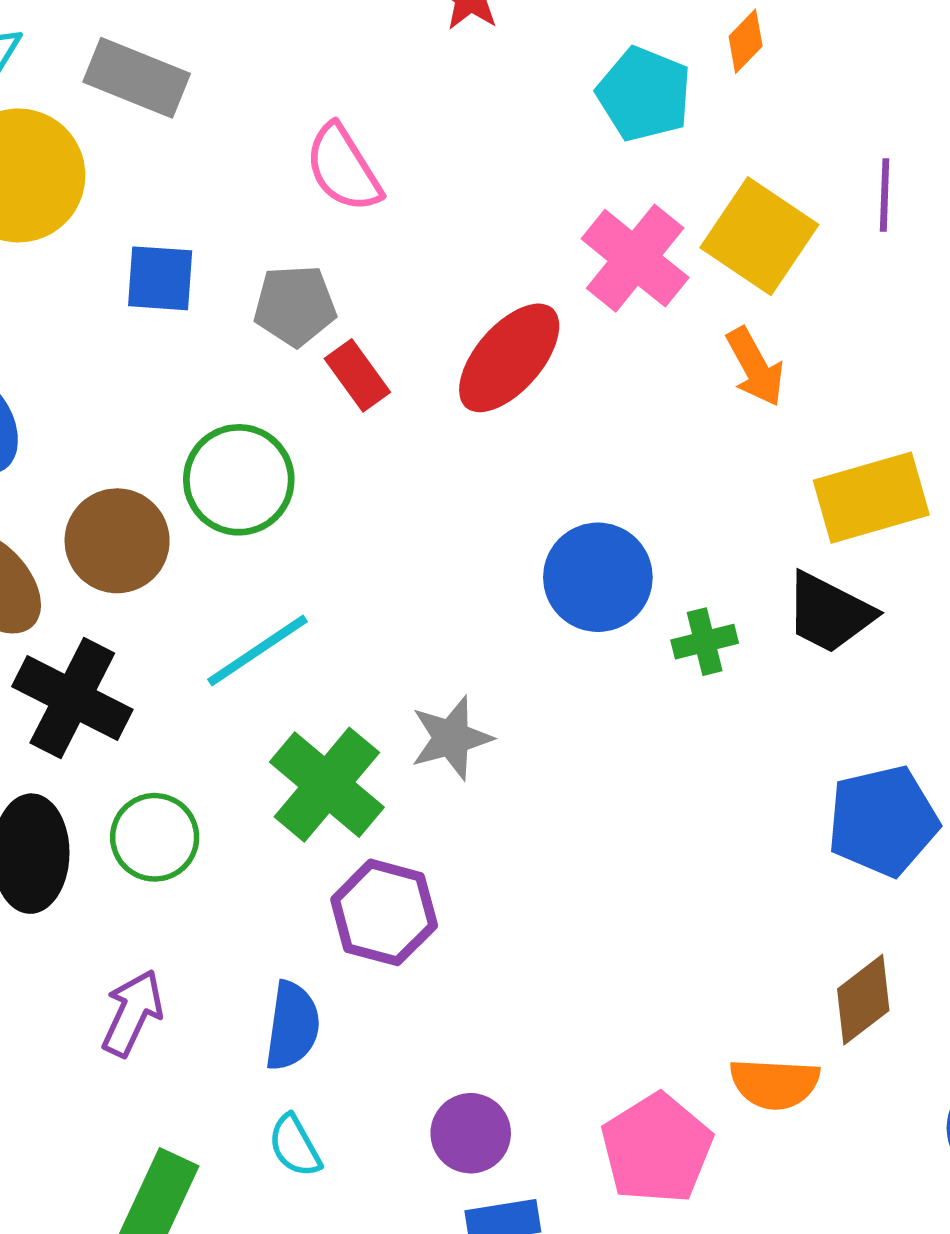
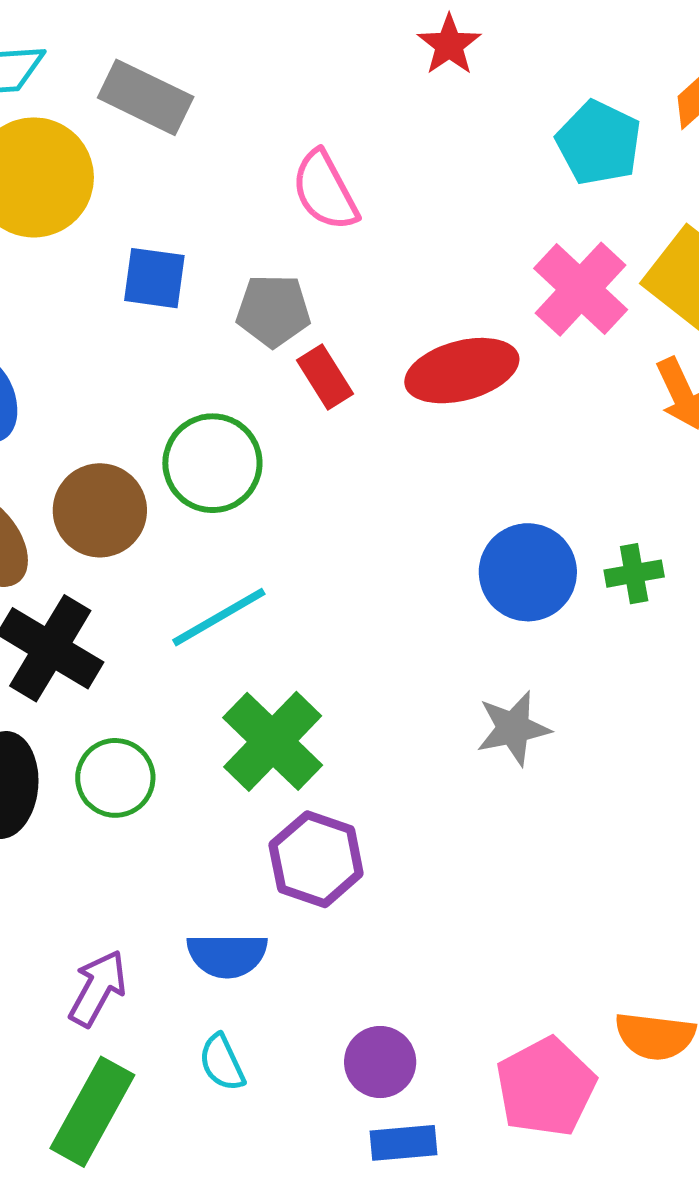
red ellipse: (509, 358) -> (462, 371), turned 30
green cross: (705, 642) -> (634, 574), moved
gray star: (451, 738) -> (513, 728), moved
purple arrow: (132, 1013) -> (98, 988), moved
blue semicircle: (292, 1026) -> (227, 955), turned 78

